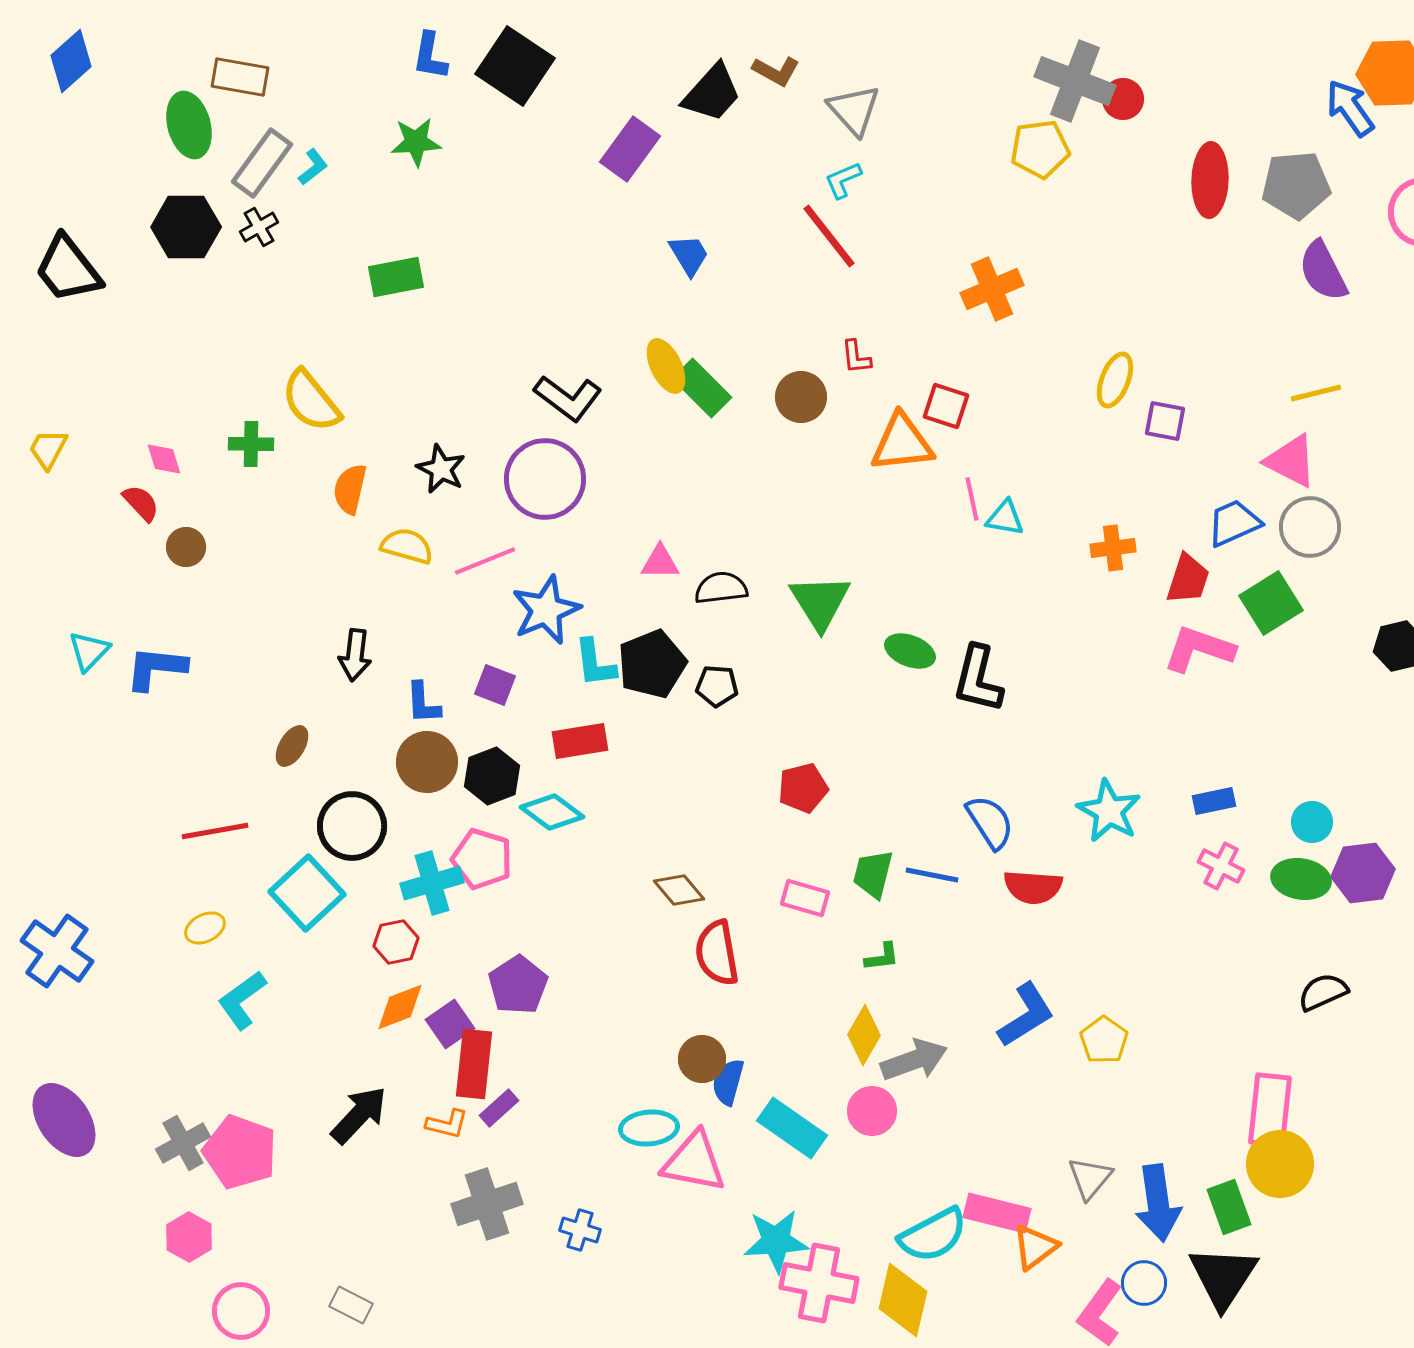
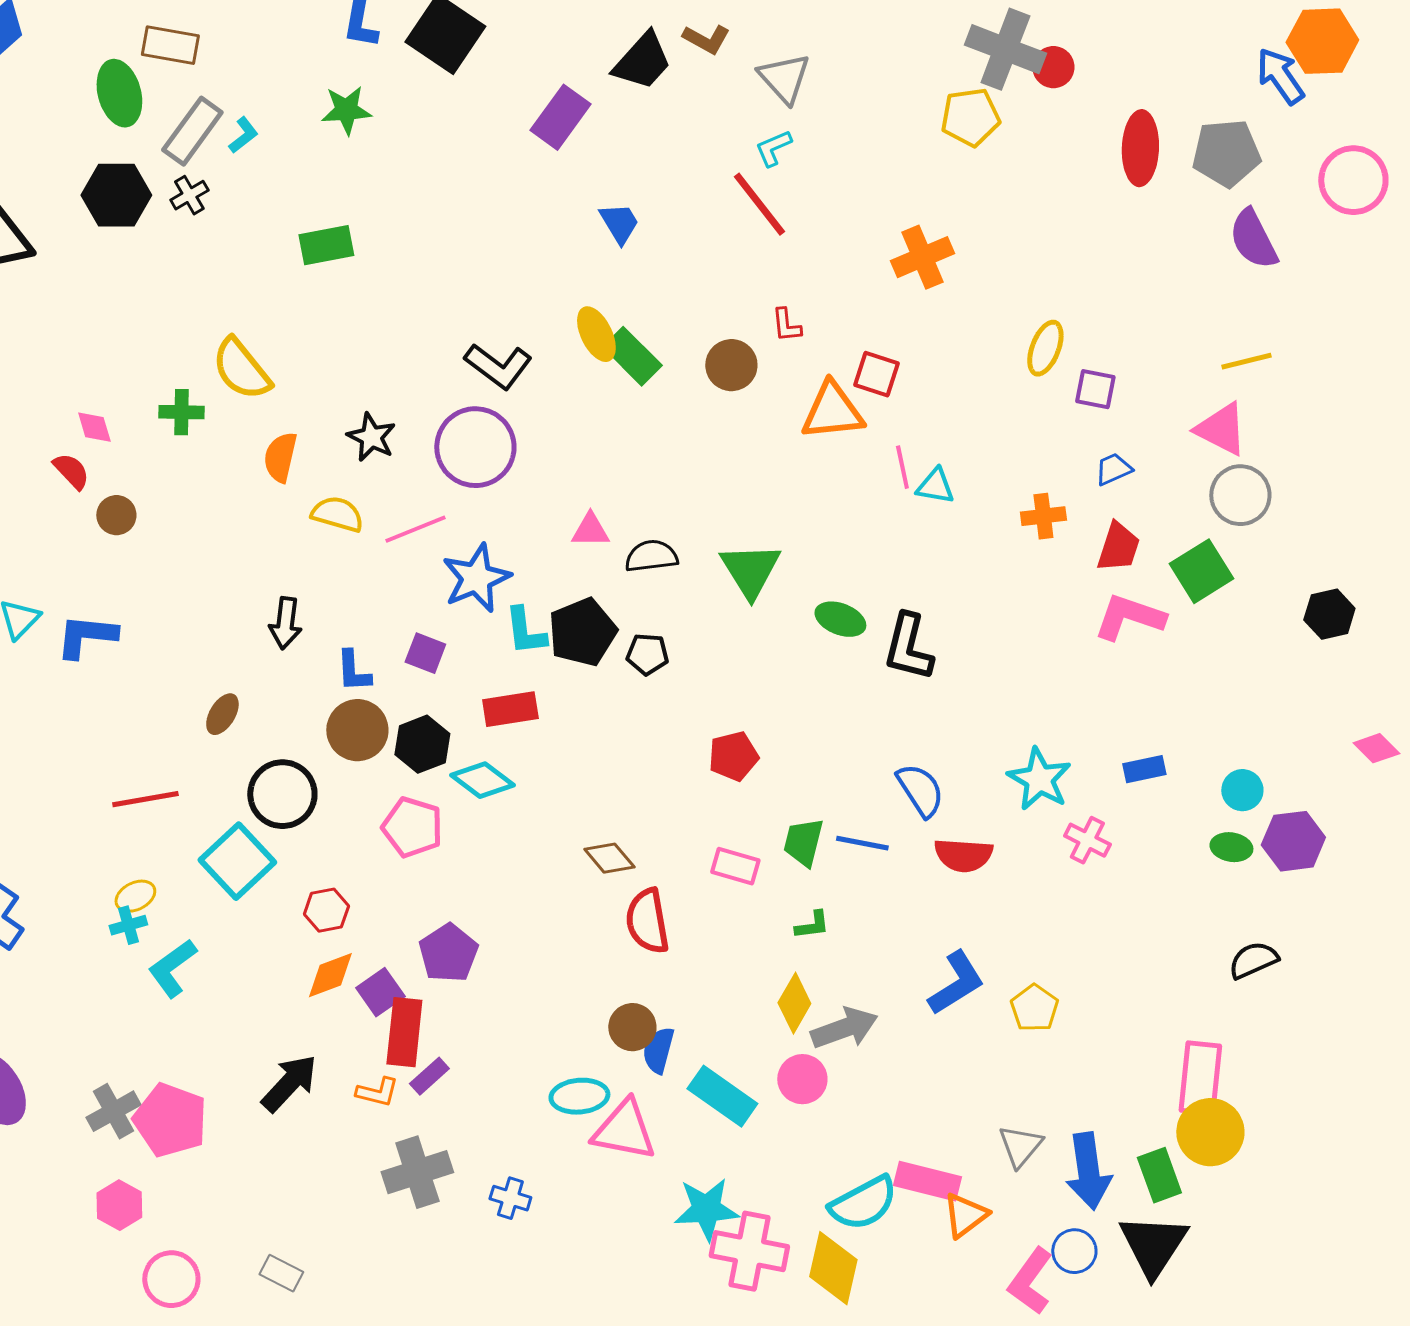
blue trapezoid: (1234, 523) -> (1113, 469), moved, size x0.7
pink cross: (1221, 866) -> (1087, 840), moved
green ellipse: (1301, 879) -> (1231, 847), size x0.7
cyan cross: (432, 883) -> (128, 925), moved, size x0.6

